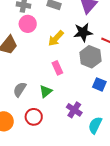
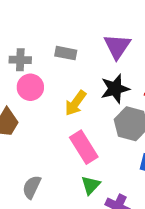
pink rectangle: (57, 68) -> (84, 147), size x1.5
green triangle: (46, 91) -> (91, 185), moved

